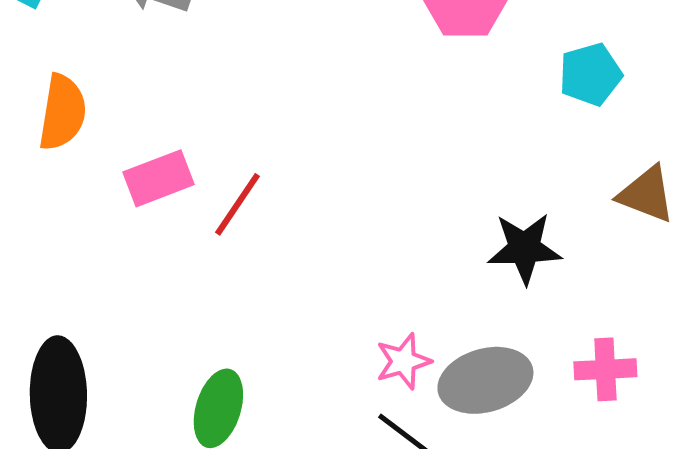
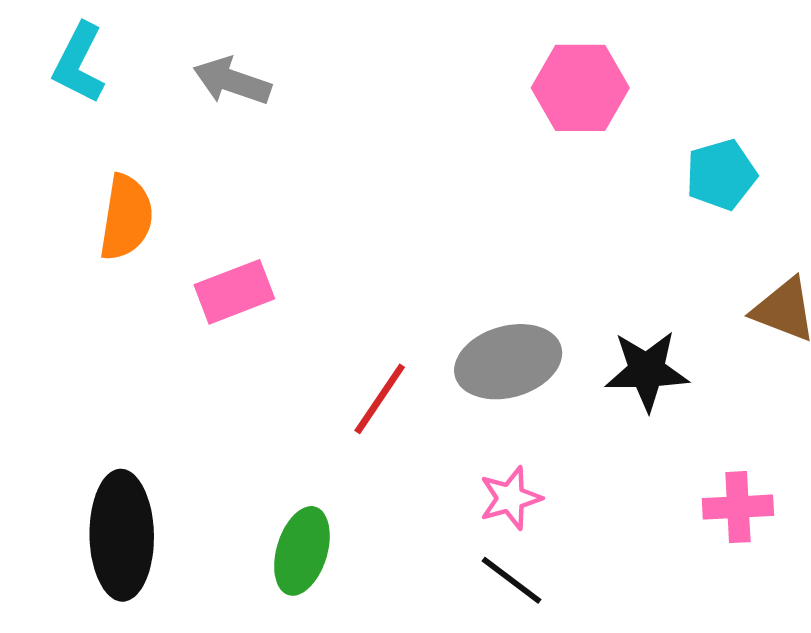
red line: (237, 204) -> (380, 399), moved
gray ellipse: (485, 380) -> (508, 362), moved

